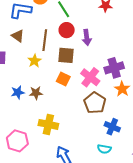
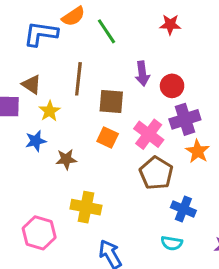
red circle: (67, 30) -> (172, 86), moved
brown triangle: (18, 36) -> (32, 85), moved
yellow star: (34, 61) -> (50, 111), moved
blue star: (18, 92) -> (36, 141), moved

